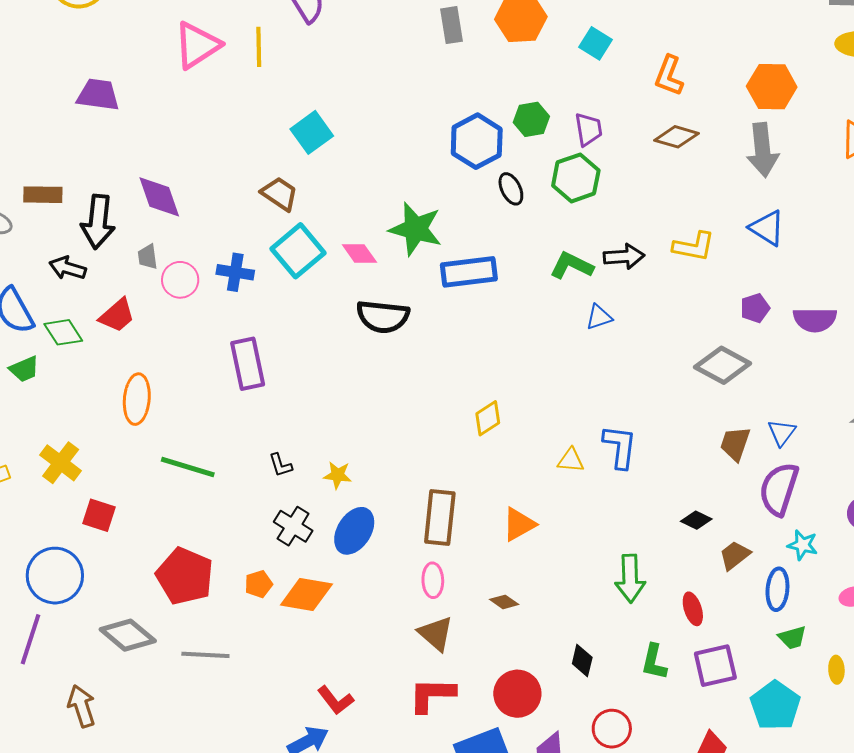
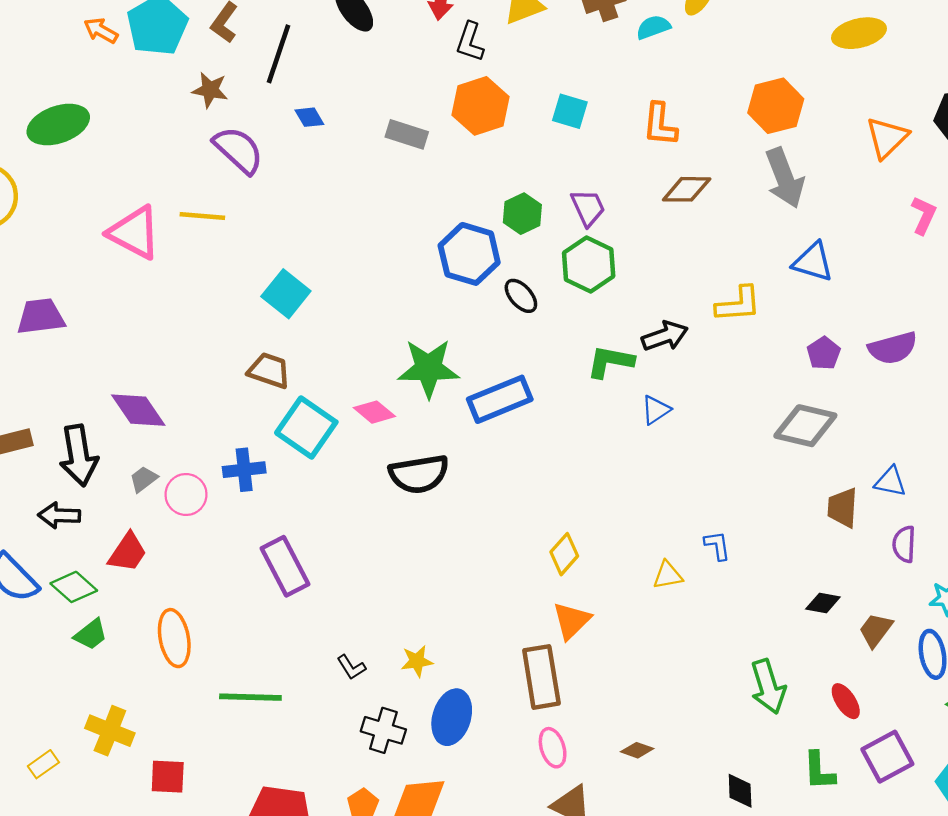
gray rectangle: (452, 25) -> (407, 134), turned -48
pink triangle: (197, 45) -> (134, 233), turned -44
yellow line: (259, 47) -> (202, 216), turned -69
gray trapezoid: (148, 257) -> (144, 479), turned 76
green trapezoid: (24, 369) -> (91, 634), moved
blue triangle: (782, 433) -> (890, 482), turned -40
blue L-shape: (620, 447) -> (717, 546), size x0.6
purple semicircle: (779, 489) -> (904, 544), size x0.6
orange triangle: (519, 524) -> (572, 621), moved

